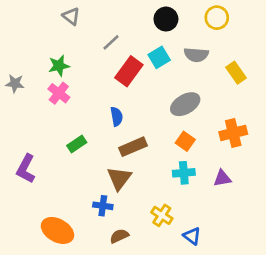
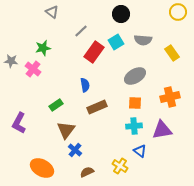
yellow circle: (217, 18) -> (178, 12), moved
pink cross: (59, 93) -> (33, 69), moved
orange square: (185, 141) -> (135, 103), turned -32
brown triangle: (119, 178) -> (66, 130), moved
purple triangle: (222, 178) -> (162, 130), size x1.5
blue cross: (103, 206) -> (75, 150), turned 32
yellow cross: (162, 215) -> (120, 166), moved
blue triangle: (192, 236) -> (140, 151), moved

